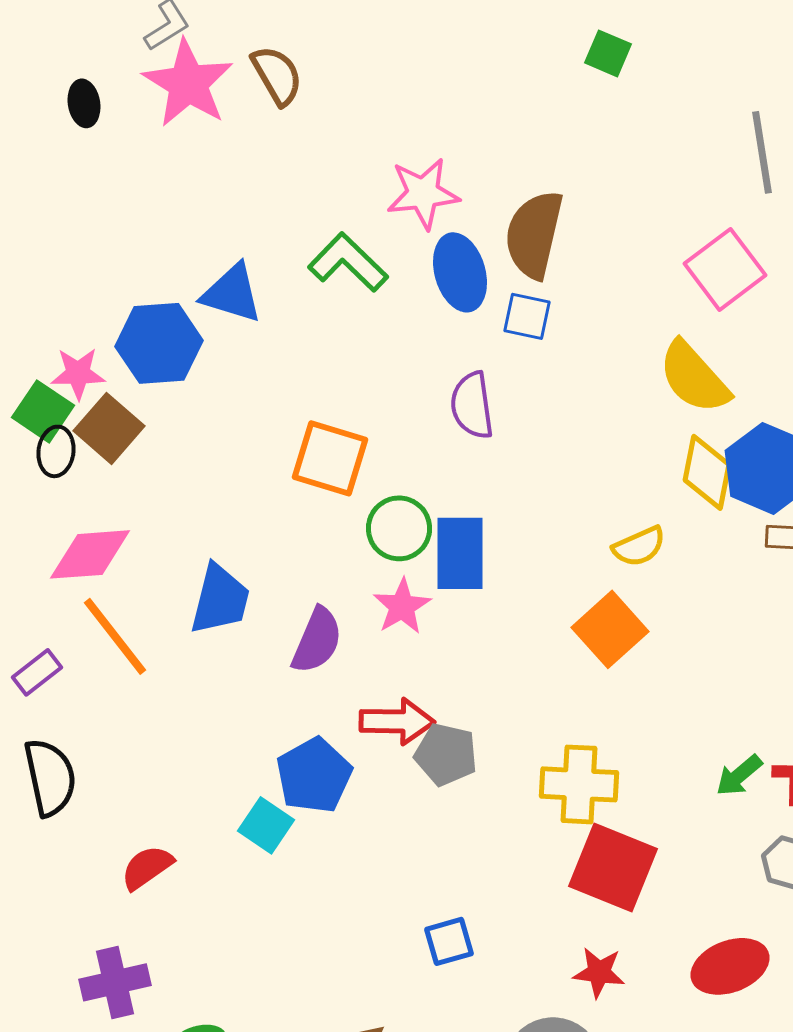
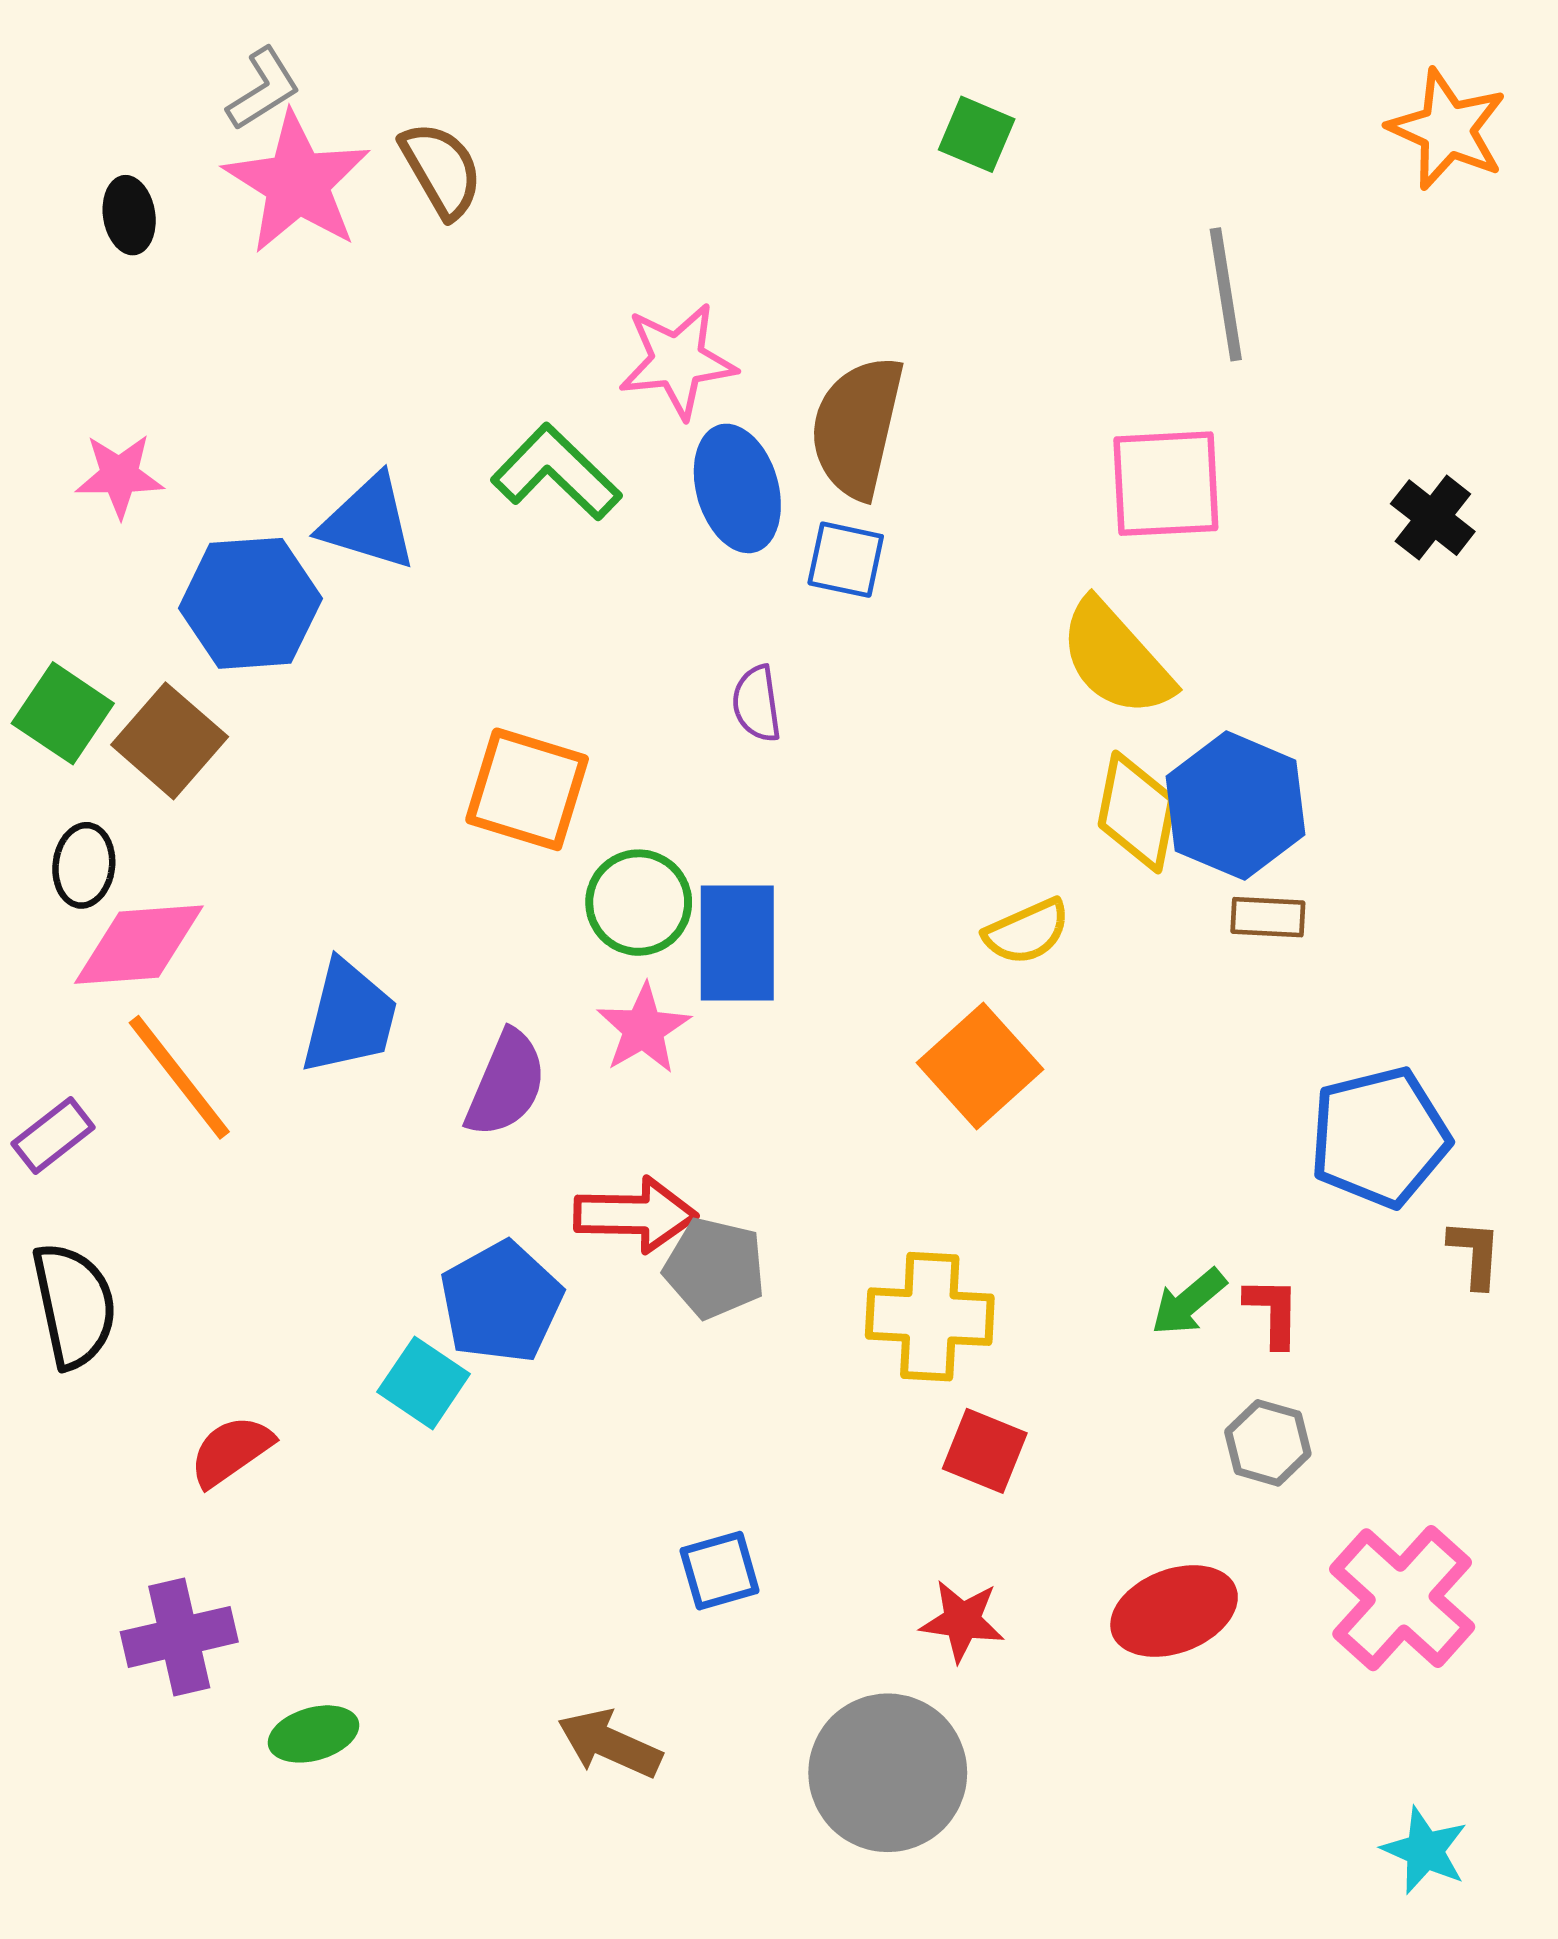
pink square: (725, 269) -> (1166, 484), turned 34
pink star: (78, 373) -> (119, 476), moved
purple semicircle: (472, 405) -> (757, 704), size x0.7
black ellipse: (56, 451) -> (84, 865), moved
red square: (613, 867) -> (985, 1451), size x0.6

